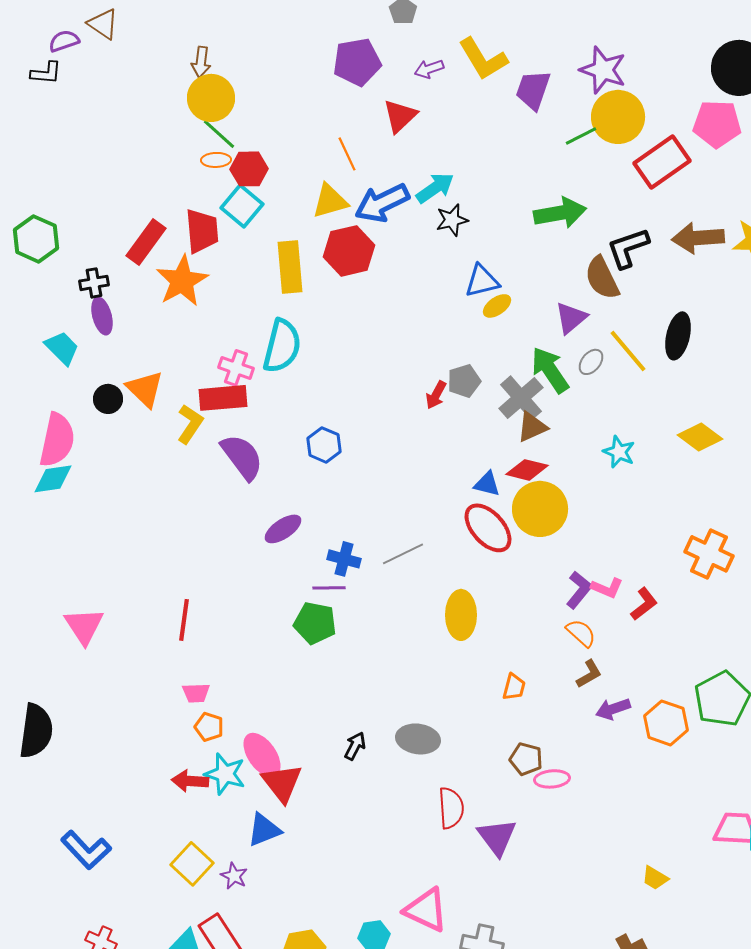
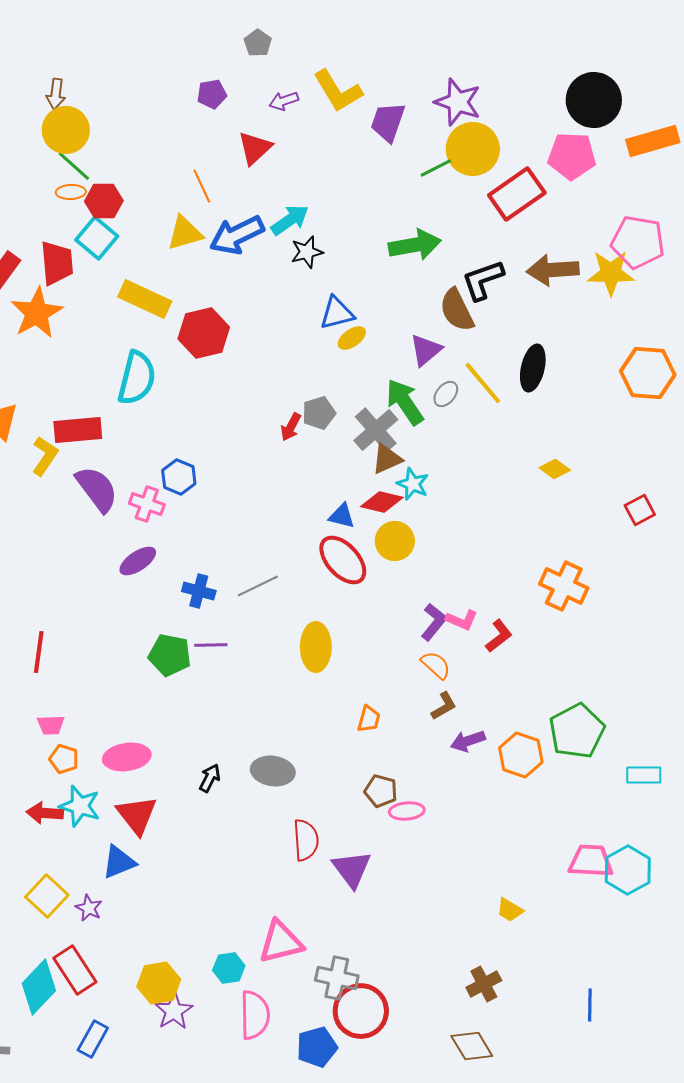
purple pentagon: (357, 62) -> (212, 94), size x0.6
red hexagon: (349, 251) -> (204, 333), moved
yellow rectangle: (290, 267) -> (145, 299), turned -60
pink cross: (236, 368) -> (147, 504), moved
yellow diamond: (700, 437) -> (555, 469), size x0.7
cyan star: (619, 452) -> (413, 484), moved
yellow circle: (540, 509) -> (395, 541), size x0.7
purple line: (329, 588) -> (211, 645), moved
pink ellipse: (262, 755) -> (127, 757), moved, turned -63
pink triangle: (426, 910) -> (281, 942), turned -39

